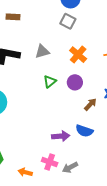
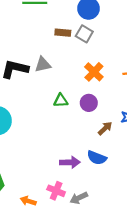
brown rectangle: (13, 17) -> (63, 33), moved
gray triangle: (42, 51) -> (43, 65), moved
green triangle: (50, 82) -> (61, 101), turned 32

